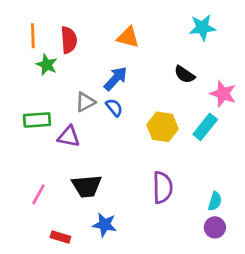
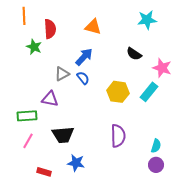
orange line: (33, 36) -> (24, 16), moved
green rectangle: (37, 120) -> (27, 116), moved

